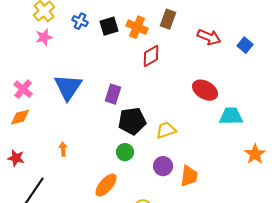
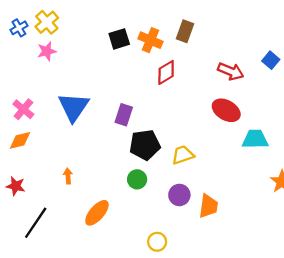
blue cross: (80, 21) -> (19, 28), moved, turned 35
red arrow: (209, 37) -> (231, 71), moved
orange ellipse: (106, 185) -> (97, 213), moved

